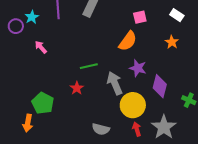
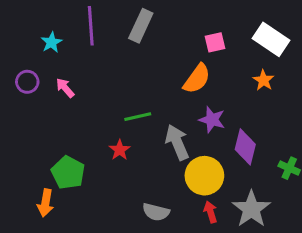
white rectangle: (177, 15) -> (271, 39), size x1.6
purple circle: (16, 26) -> (27, 82), moved

